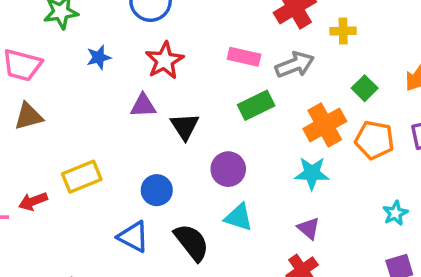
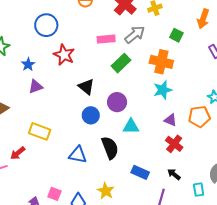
purple triangle: (143, 106) -> (36, 87), moved
orange cross: (325, 125) -> (161, 62), turned -30
orange pentagon: (374, 140) -> (199, 117), moved
yellow rectangle: (82, 177) -> (40, 131), turned 60
blue circle: (157, 190) -> (91, 115), moved
black semicircle: (192, 242) -> (110, 148), turned 35

